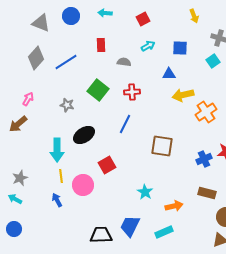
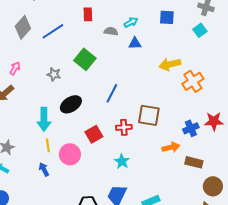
cyan arrow: (148, 46) -> (131, 22), moved
blue triangle: (169, 74) -> (135, 43), moved
red cross: (132, 92) -> (124, 127), moved
cyan star: (145, 192) -> (122, 161), moved
orange arrow: (174, 206) -> (171, 147), moved

